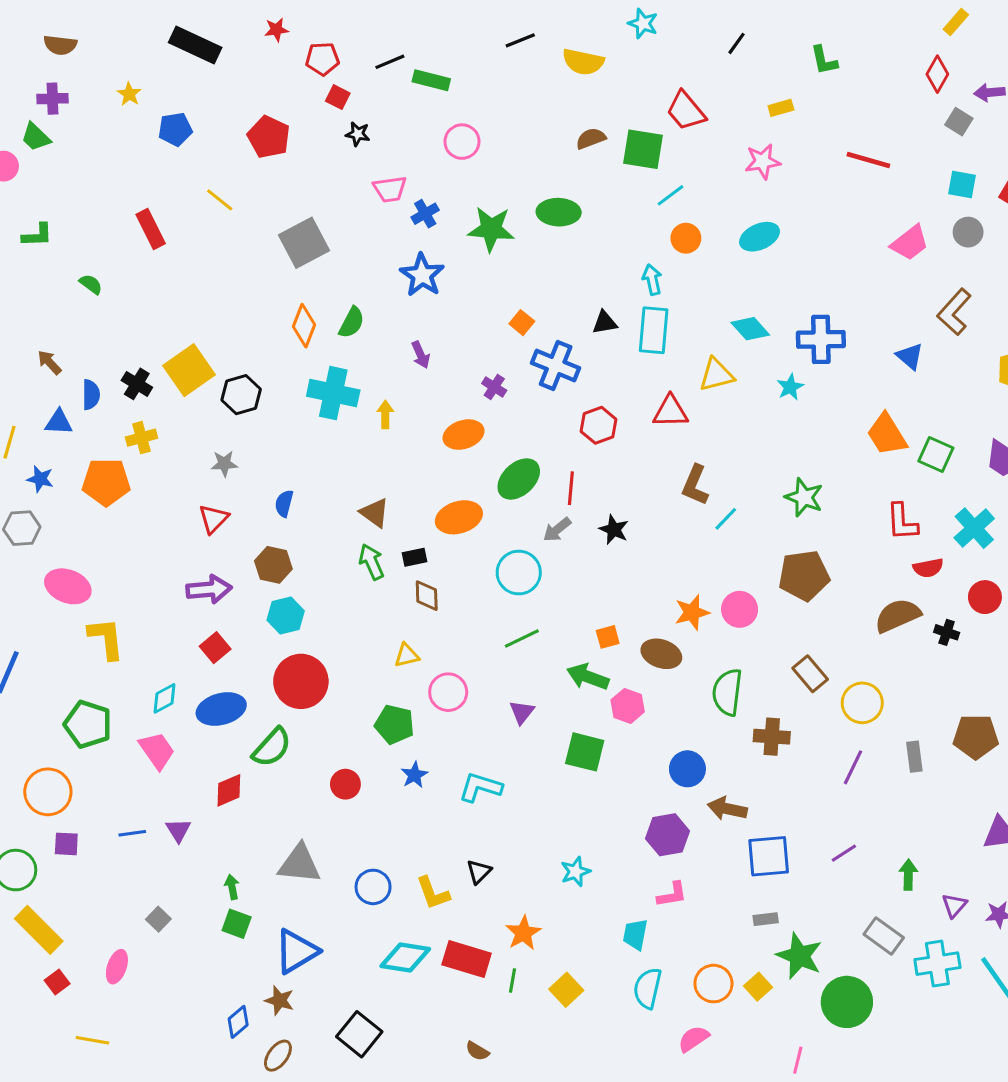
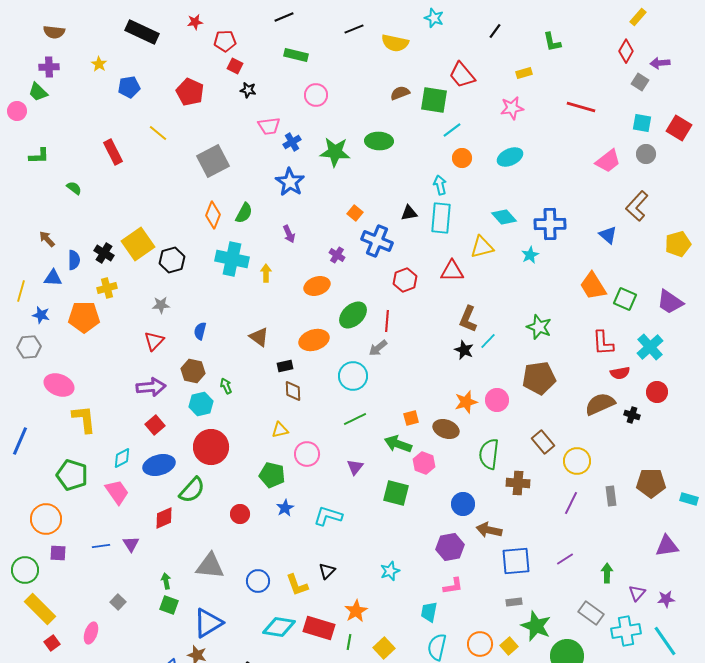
black line: (390, 62) -> (284, 17), moved
black star: (614, 530) -> (464, 350), moved
green arrow: (371, 562) -> (226, 386), moved, size x0.7

